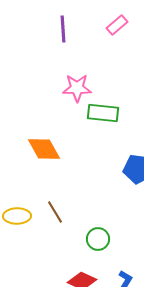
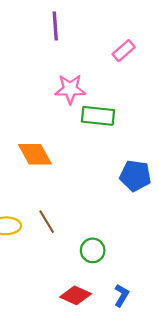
pink rectangle: (117, 25) -> (124, 51), moved

